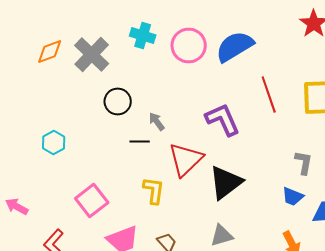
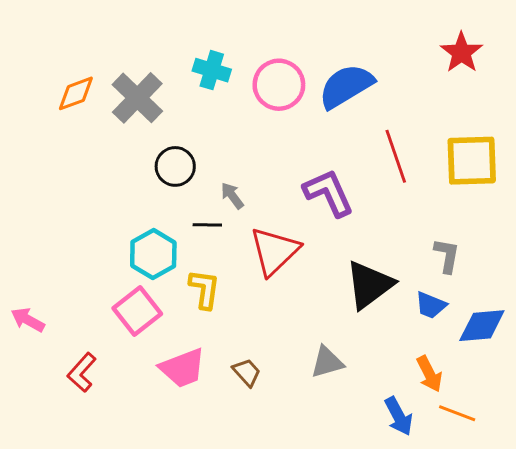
cyan hexagon: (54, 142) -> (153, 254), moved, size x1.4
black triangle: (226, 182) -> (369, 285), moved
yellow L-shape: (154, 190) -> (204, 289), moved

